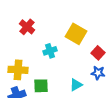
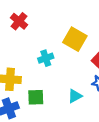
red cross: (27, 27) -> (19, 21), moved

